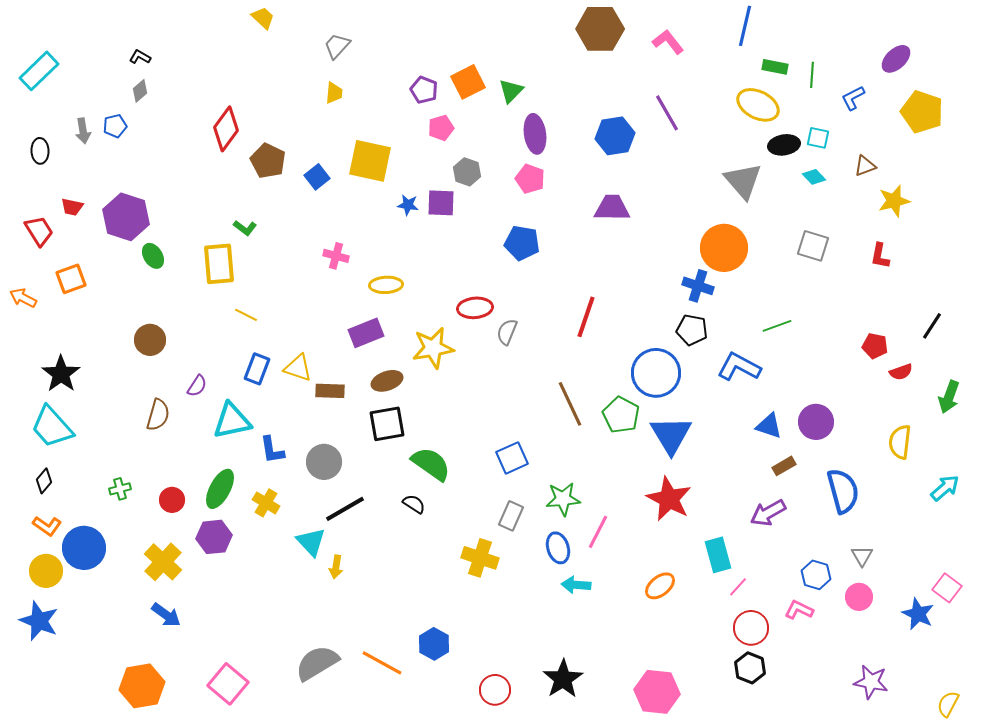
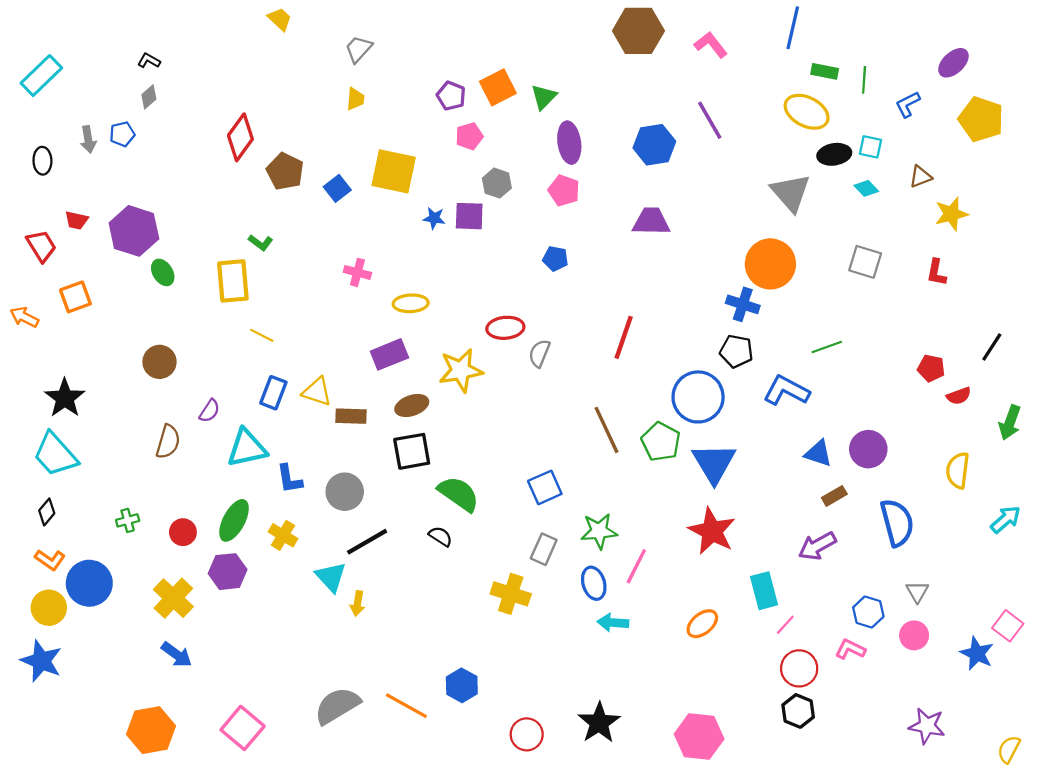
blue pentagon: (522, 243) -> (555, 259), size x0.7

